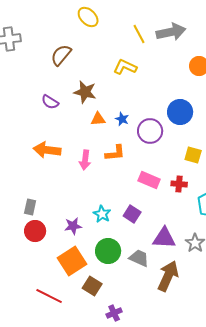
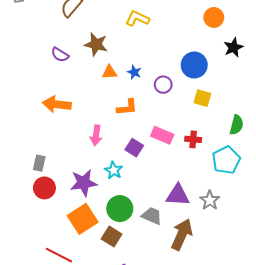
purple circle: (150, 131) -> (163, 85), size x0.7
yellow square: (193, 155) -> (202, 98), moved
pink arrow: (85, 160) -> (96, 135), moved
purple square: (132, 214) -> (134, 148), moved
purple star: (73, 226) -> (84, 183), size x1.5
brown square: (92, 286) -> (112, 236), moved

